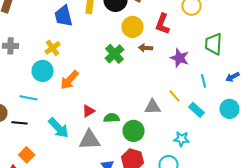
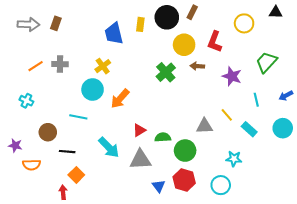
green trapezoid: (214, 44) -> (266, 62), turned 40
black line: (20, 123) -> (67, 152), moved

